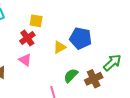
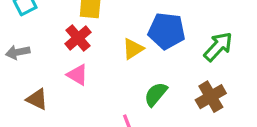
green arrow: (112, 63) -> (218, 47), moved
brown cross: (94, 79) -> (211, 97), moved

